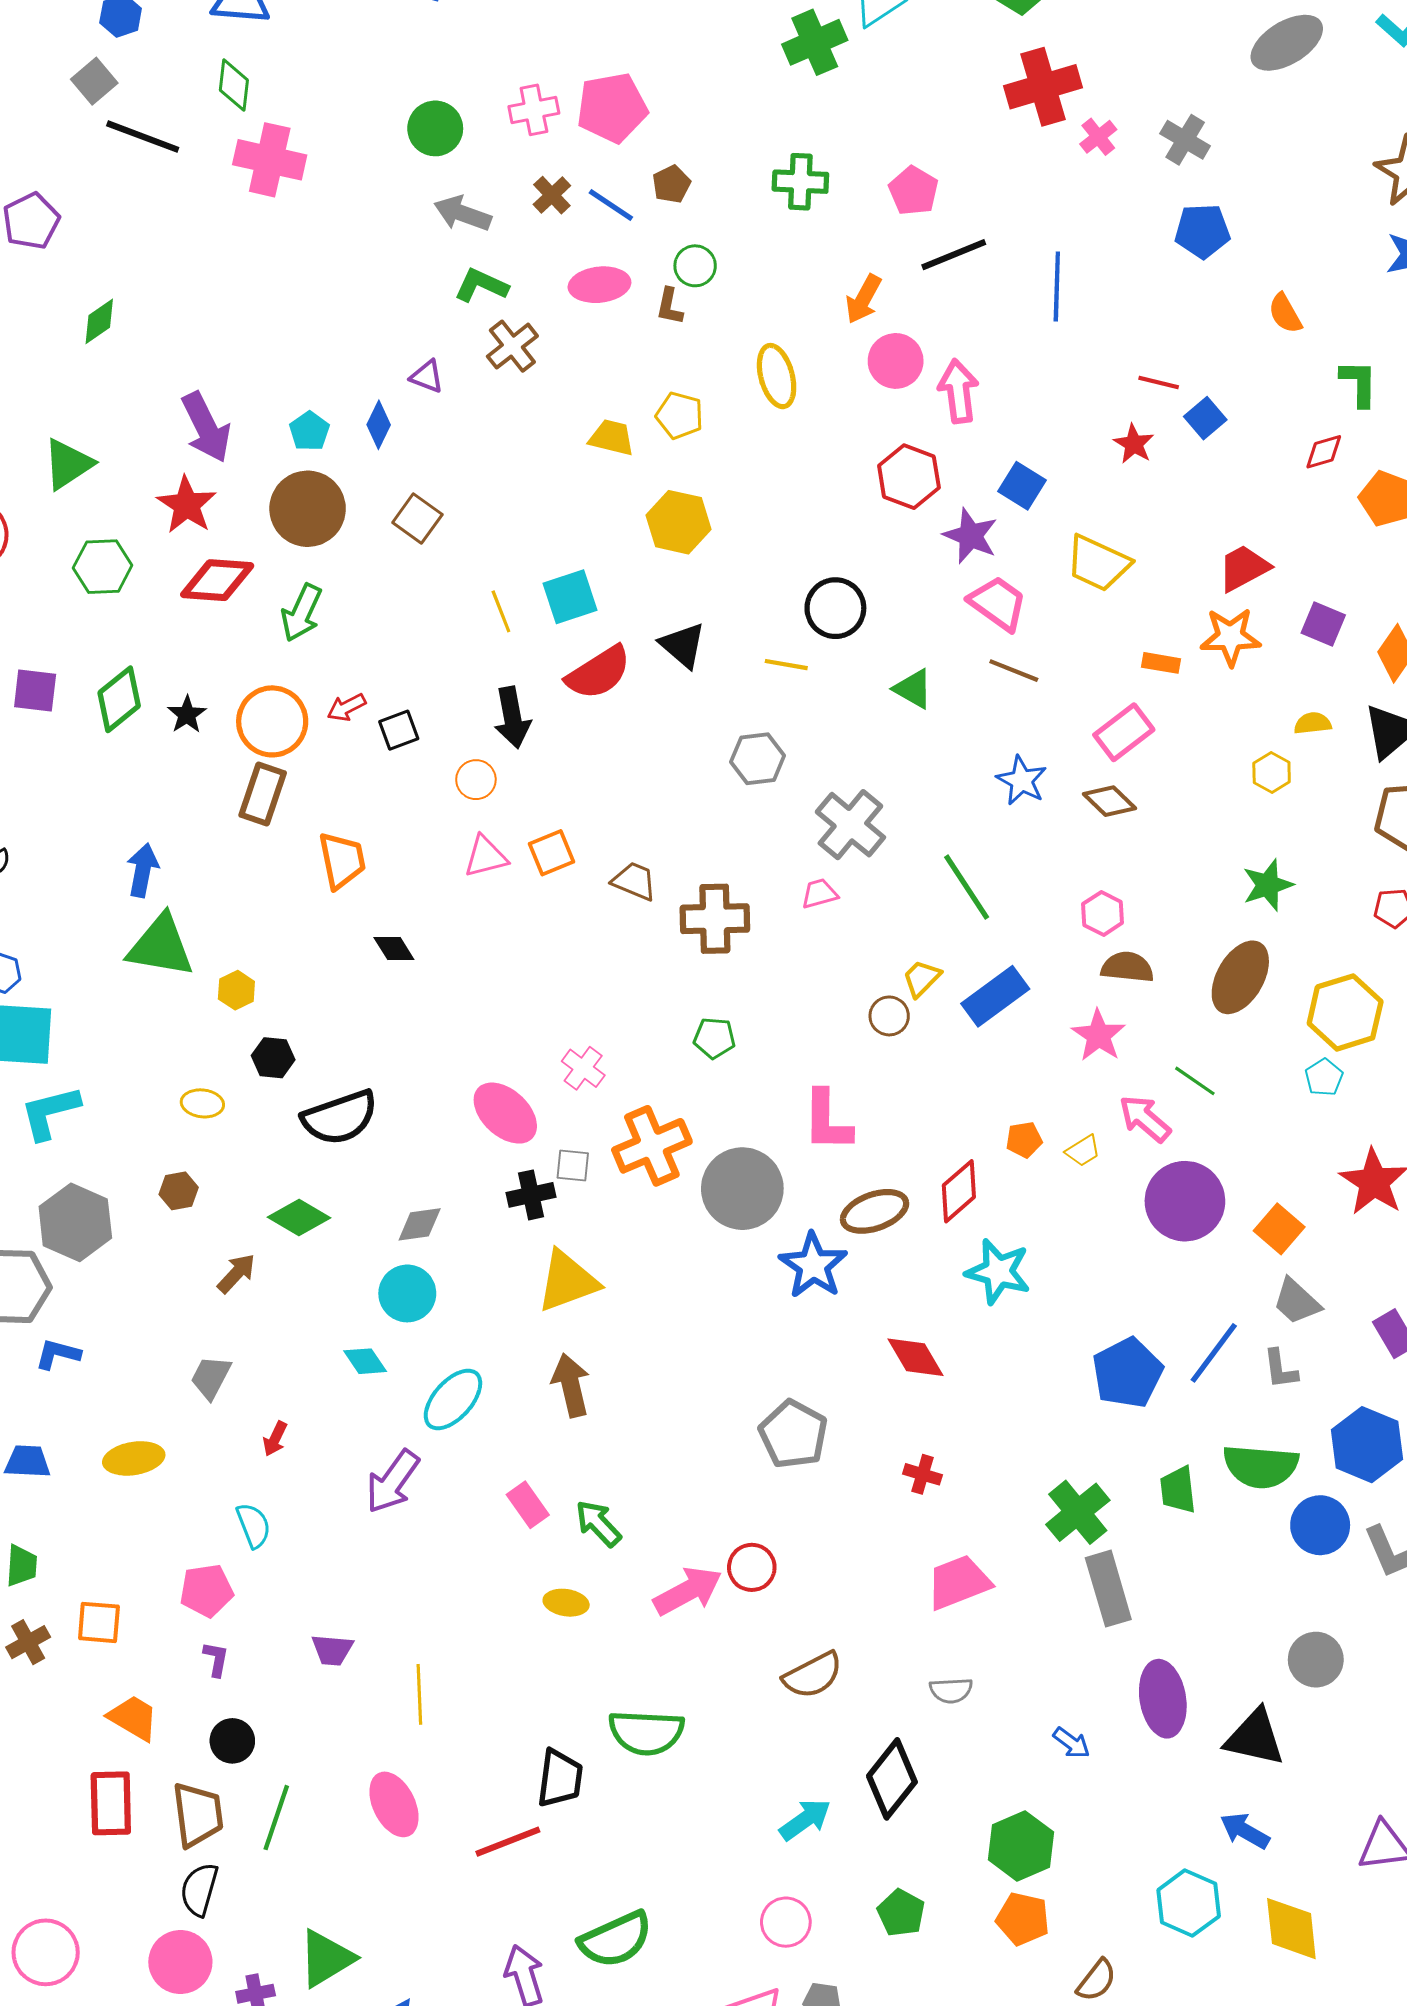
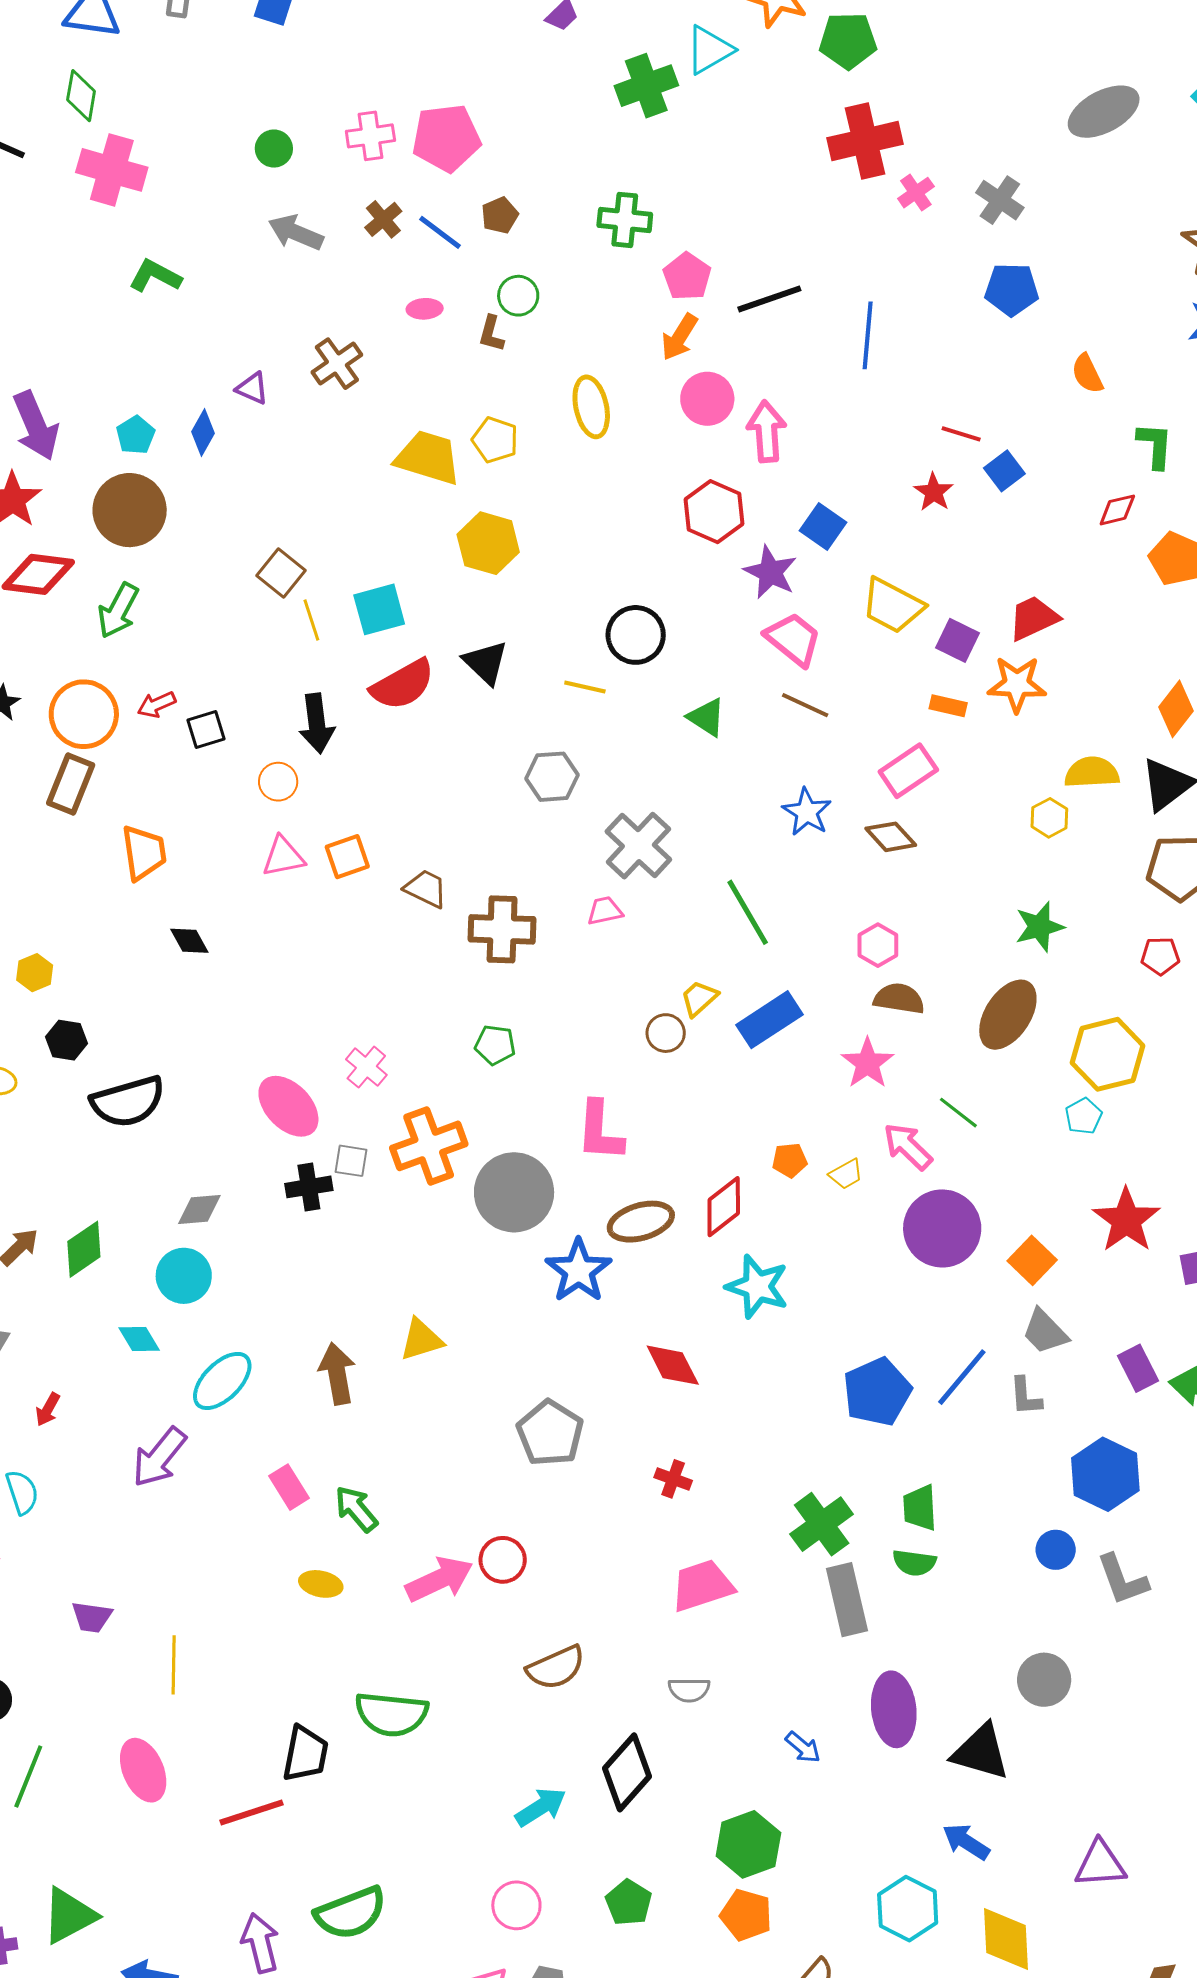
green circle: (435, 128) -> (274, 149), size x0.7
pink pentagon: (913, 191) -> (687, 276), moved
green L-shape: (481, 285) -> (155, 276), moved
pink ellipse: (599, 285) -> (425, 309), size x0.6
yellow trapezoid: (612, 438) -> (428, 458), size x1.5
brown square: (417, 519) -> (281, 573), moved
purple square: (1323, 624) -> (958, 640), moved
yellow semicircle: (1313, 723) -> (1092, 772), size x1.5
green diamond: (299, 1217) -> (84, 1249), moved, turned -68
yellow triangle: (568, 1281) -> (421, 1340), moved, size x0.7
green semicircle: (1261, 1466) -> (914, 1563), moved, size x0.6
blue circle: (1320, 1525) -> (1056, 1550), size x0.7

